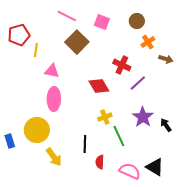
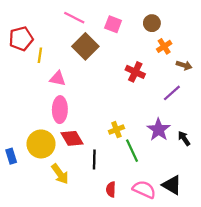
purple line: (138, 83) -> (172, 93), moved
red diamond: (99, 86) -> (72, 138), moved
red semicircle: (100, 162) -> (111, 189), moved

